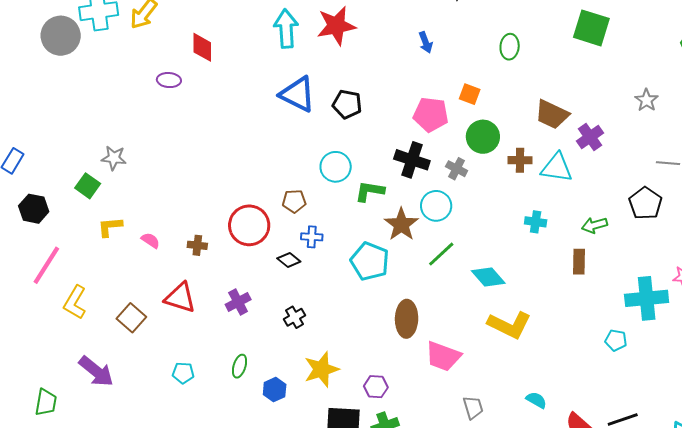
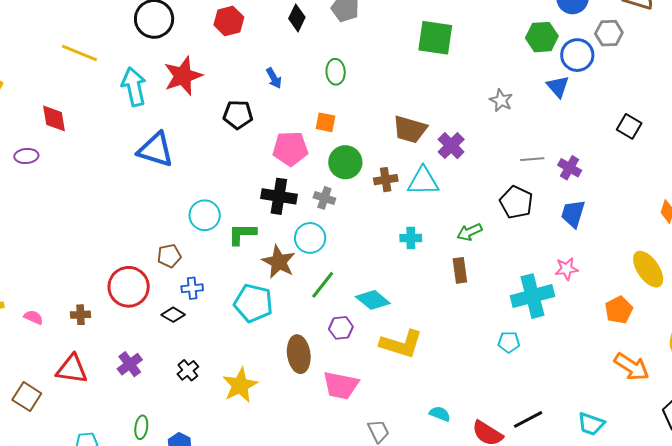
green ellipse: (510, 47) -> (336, 72), moved
black pentagon: (347, 104) -> (238, 115), moved
yellow star: (321, 369) -> (240, 385), moved
purple hexagon: (376, 387) -> (341, 328), moved

